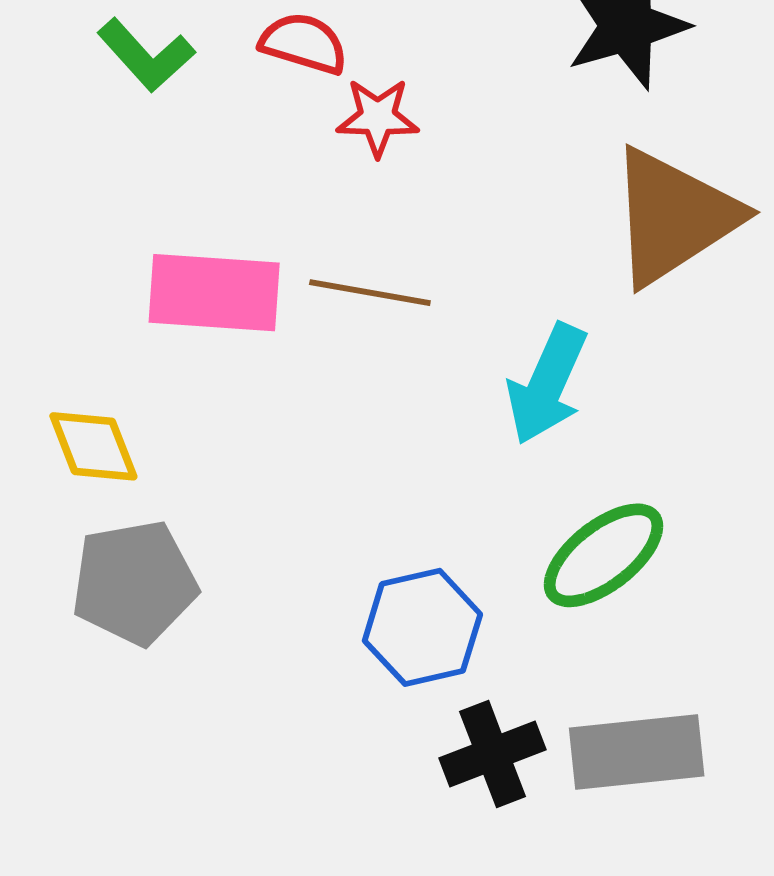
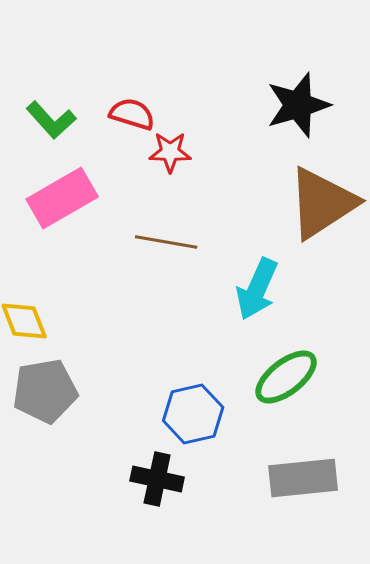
pink rectangle: (214, 293) -> (62, 198), moved, turned -34
black cross: (493, 754) -> (157, 479), moved, turned 33

